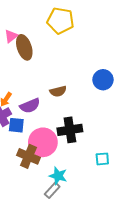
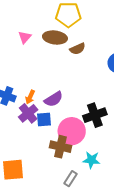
brown ellipse: (24, 47) -> (55, 37), moved, turned -55
brown semicircle: (58, 91) -> (78, 49), moved
gray rectangle: (52, 190) -> (71, 179), moved

